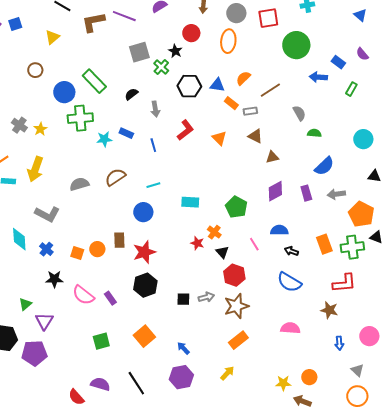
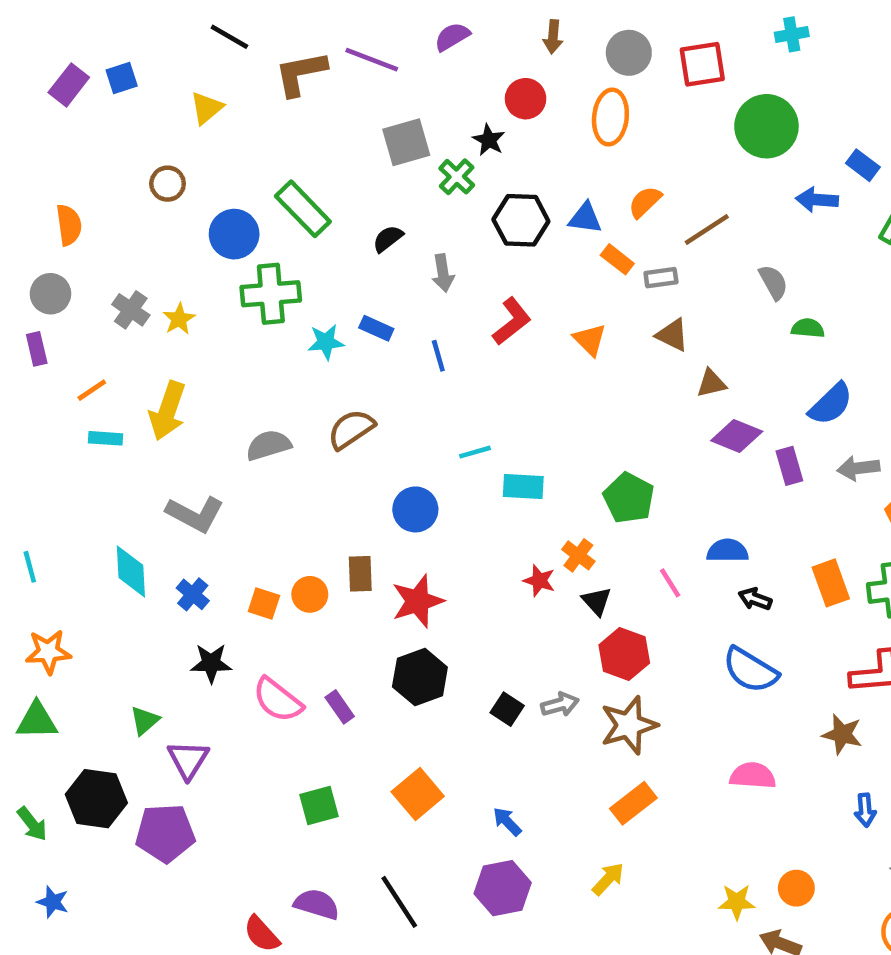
cyan line: (153, 185) -> (475, 452), moved
purple diamond: (275, 191) -> (737, 436), moved, turned 50
black square: (183, 299) -> (507, 709), turned 32

